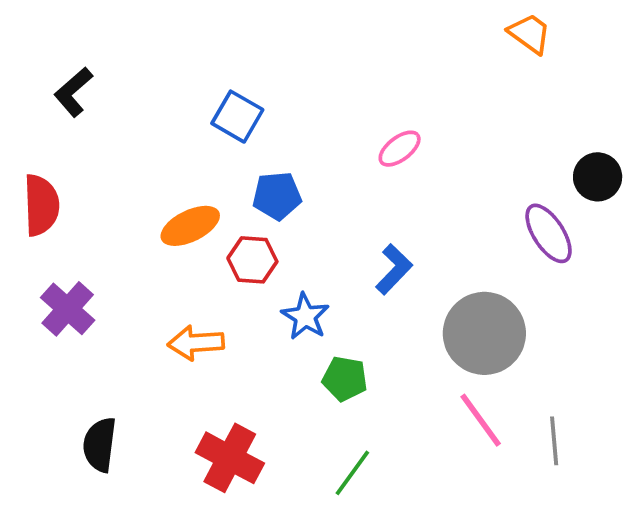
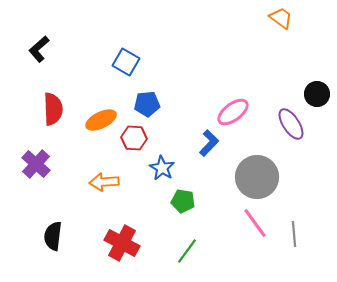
pink ellipse: (400, 149) -> (233, 112), moved, size x1.4
red semicircle: (41, 205) -> (53, 109), moved

